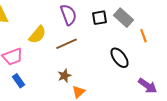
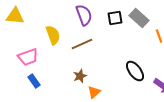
yellow semicircle: (37, 35) -> (53, 35), turned -60
black ellipse: (119, 58) -> (135, 71), moved

